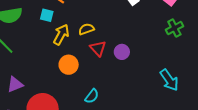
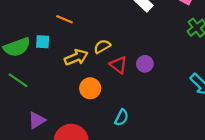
cyan square: (47, 15) -> (43, 42), moved
yellow arrow: (61, 35) -> (76, 57), turned 50

